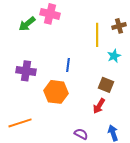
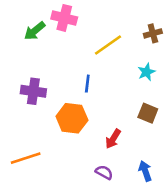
yellow line: (97, 35) -> (108, 45), moved, turned 55
brown square: (106, 85) -> (148, 113), moved
red arrow: (99, 106) -> (113, 139), moved

